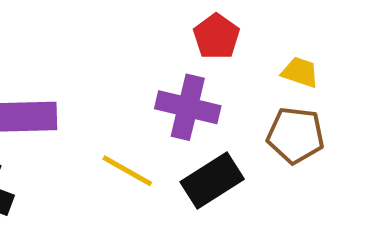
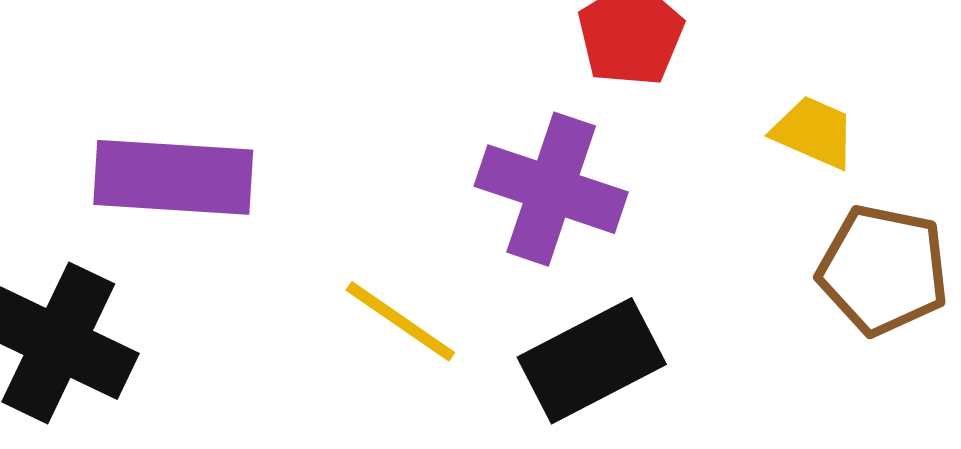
brown pentagon: (296, 135) -> (883, 270), moved

